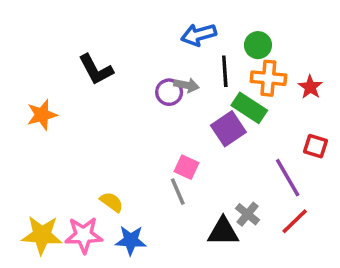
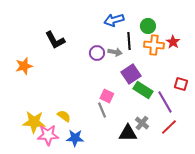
gray arrow: (187, 85) -> (115, 52), moved
red star: (310, 87) -> (173, 42), moved
green rectangle: (249, 108) -> (143, 90), moved
yellow star: (42, 235) -> (34, 122), moved

